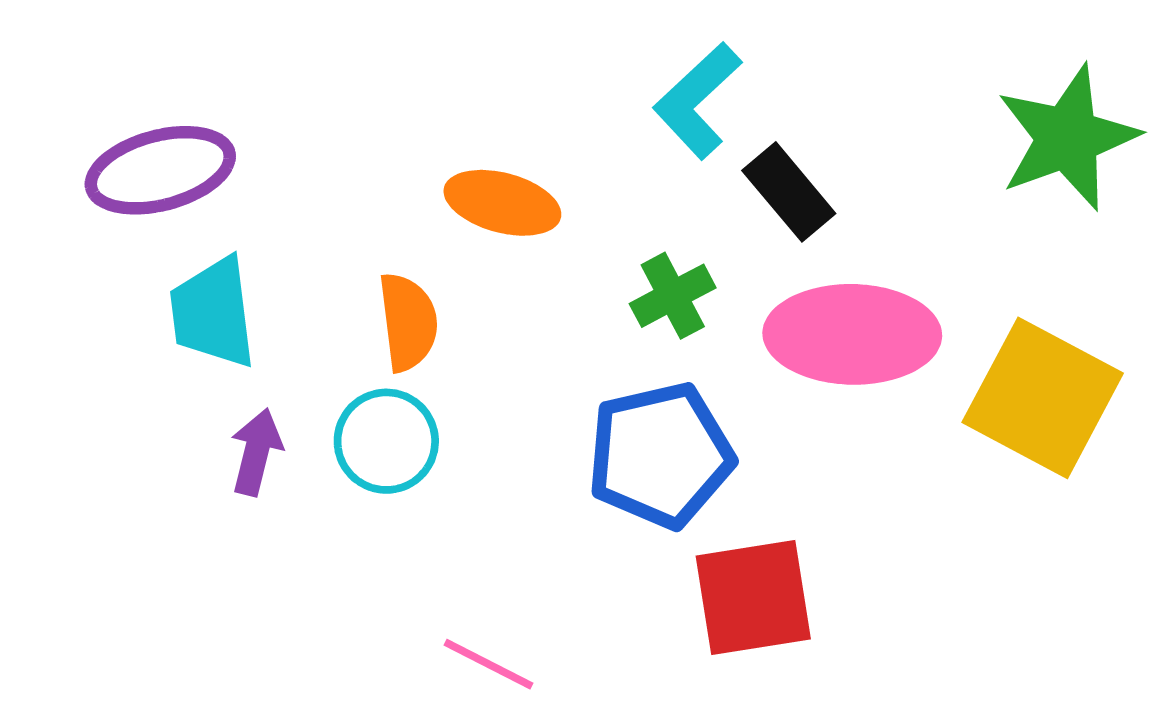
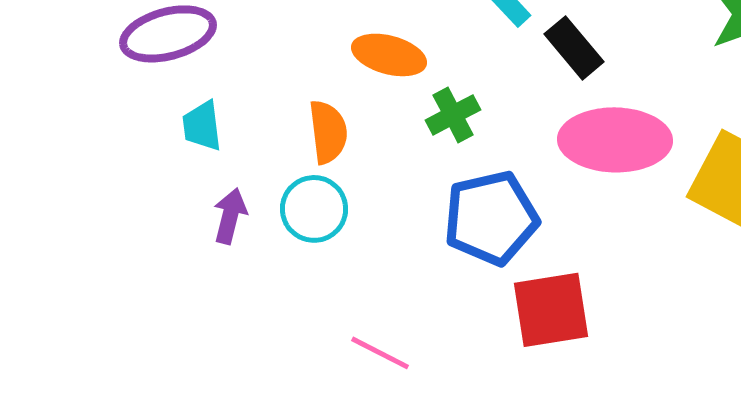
green cross: (673, 296) -> (453, 115), moved
cyan trapezoid: (213, 313) -> (202, 126), size x0.7

